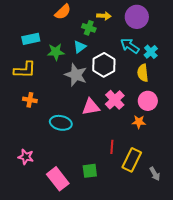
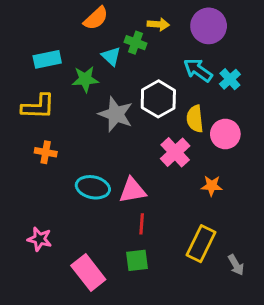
cyan triangle: (80, 47) -> (111, 56), moved, turned -40
yellow semicircle: (143, 73) -> (195, 119), moved
pink circle: (148, 101) -> (225, 134), moved
pink triangle: (91, 107) -> (132, 190), moved
red line: (112, 147) -> (142, 224), moved

